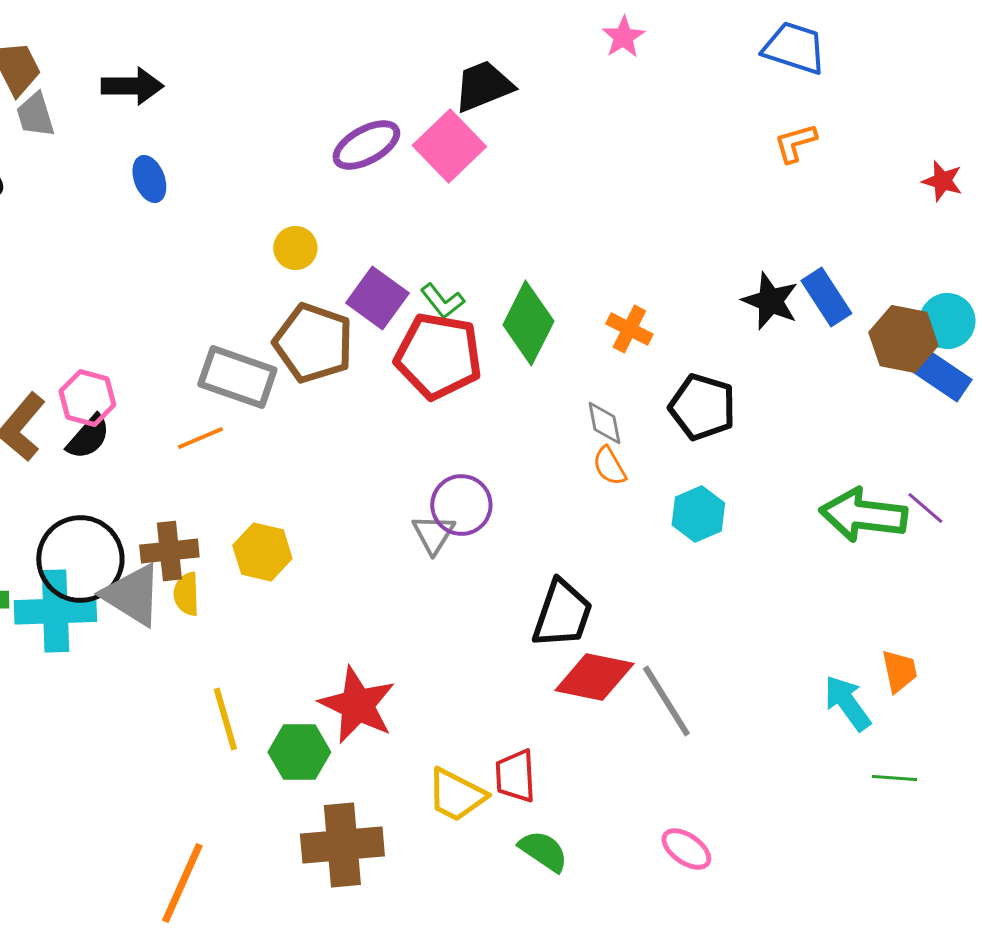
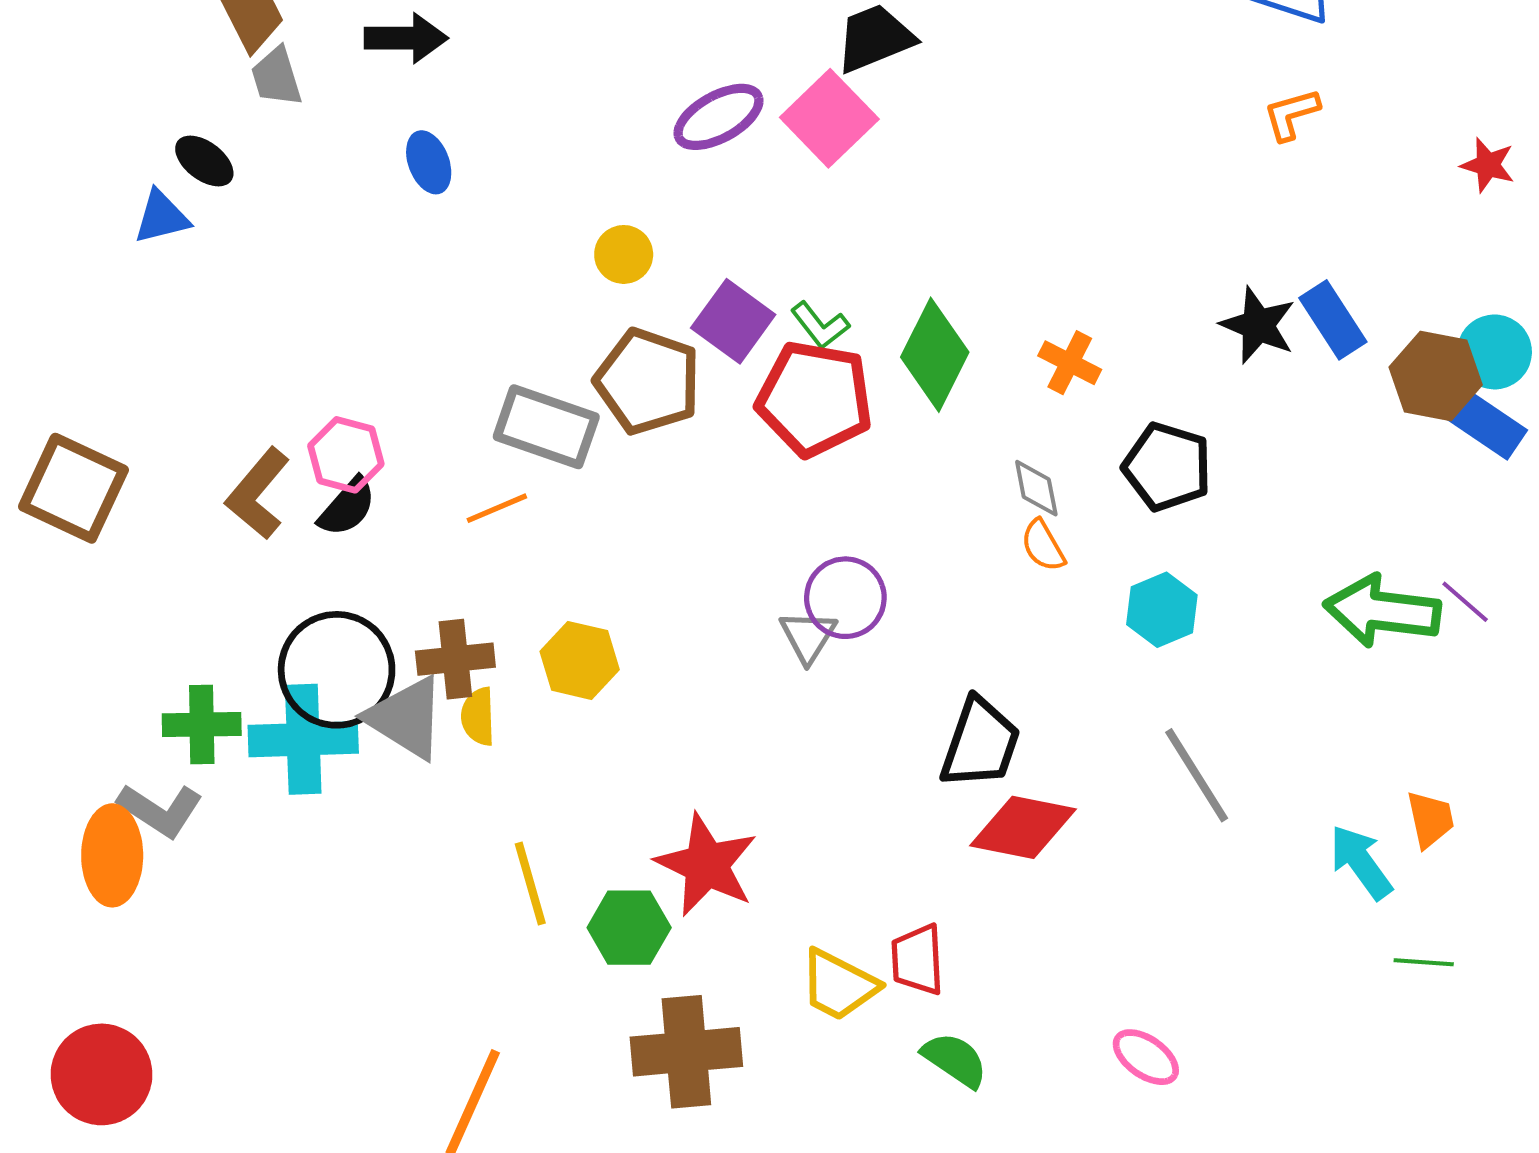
gray line: (666, 701) -> (1197, 775), moved

